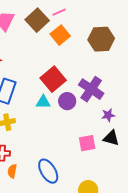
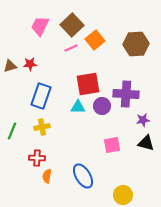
pink line: (59, 12) -> (71, 48), moved
red square: (53, 79) -> (88, 84), turned 30
purple cross: (91, 89) -> (126, 94), turned -30
pink square: (87, 143) -> (112, 145), moved

